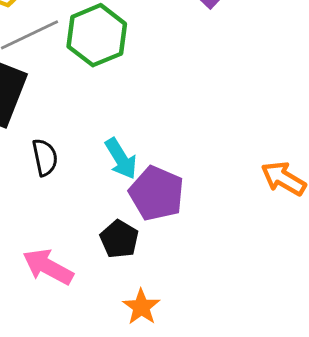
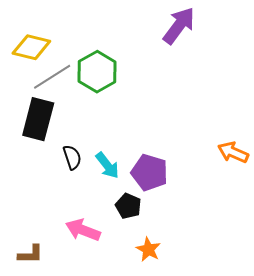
cyan arrow: (121, 159) -> (107, 165), moved

